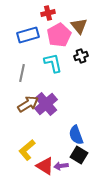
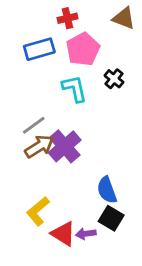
brown triangle: (79, 26) -> (124, 18), moved, turned -30
black cross: (81, 56) -> (114, 79), turned -32
gray line: (22, 73) -> (34, 125), moved, turned 42

